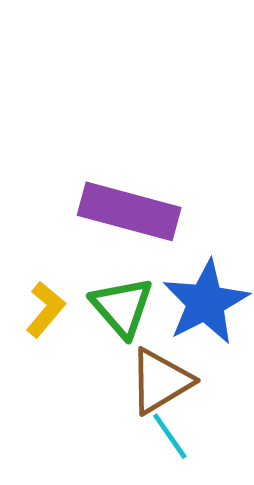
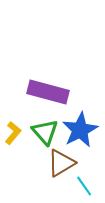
cyan line: (170, 436) -> (84, 186), moved

